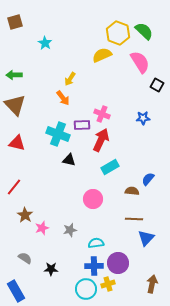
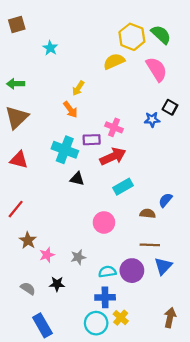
black square: (157, 85) -> (170, 107), moved
brown triangle: (15, 105) -> (17, 117), turned 30
blue star: (143, 118) -> (152, 120), moved
red arrow: (101, 140) -> (113, 156), turned 40
purple circle: (118, 263) -> (132, 271), moved
black star: (51, 269) -> (57, 284), moved
yellow cross: (108, 284) -> (121, 318), turned -32
blue rectangle: (16, 291) -> (42, 325), moved

